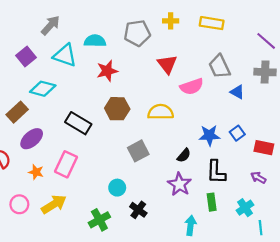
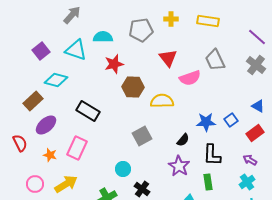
gray arrow: (50, 25) -> (72, 15), moved
gray cross: (265, 72) -> (256, 65), turned 36
blue triangle: (237, 92) -> (258, 106), moved
brown hexagon: (117, 109) -> (133, 87), moved
red rectangle: (264, 148) -> (255, 133), turned -48
cyan cross: (245, 208) -> (247, 182), moved

